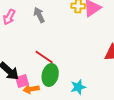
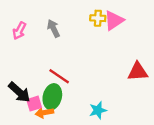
green ellipse: (50, 75) -> (52, 97), moved

